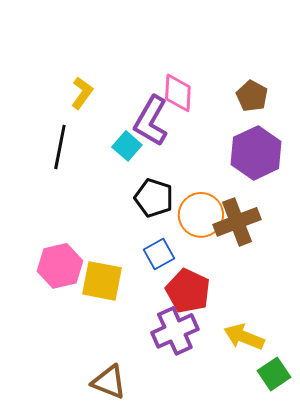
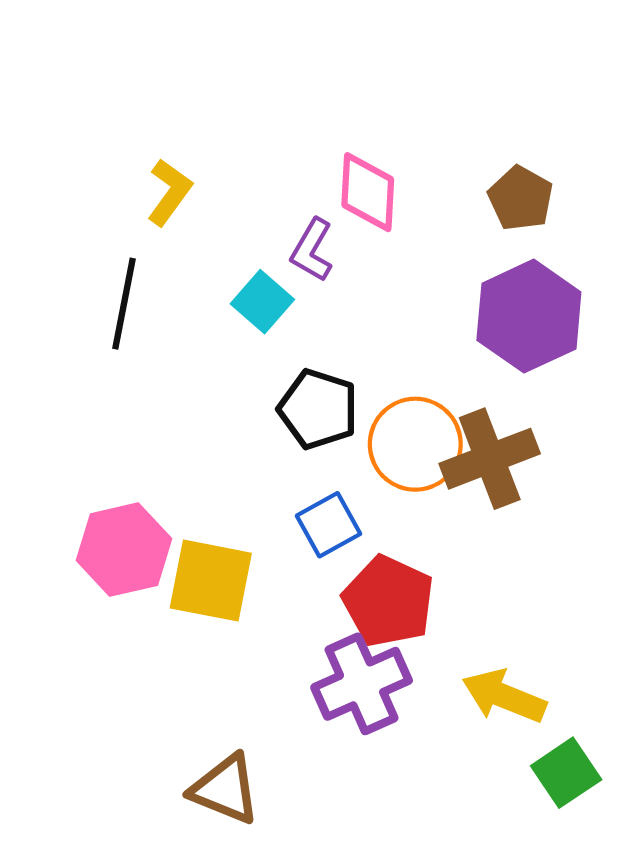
purple L-shape: (151, 121) -> (312, 250), size x0.6

